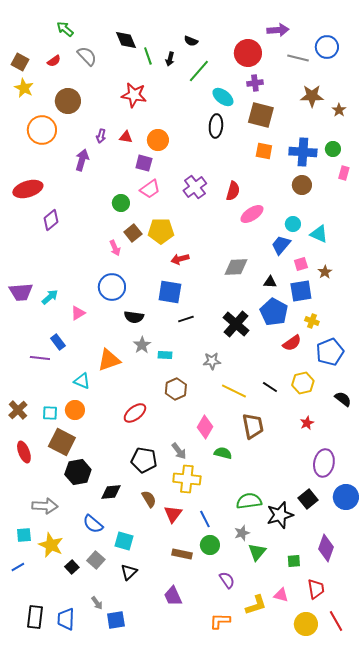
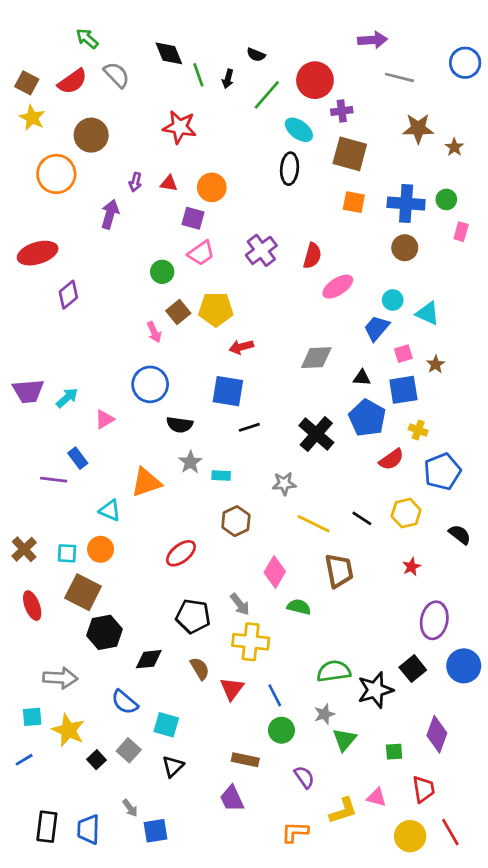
blue circle: (327, 47) -> (465, 63), moved
red circle: (248, 53) -> (315, 80), moved
red semicircle: (54, 61) -> (72, 82), size x1.6
brown rectangle: (182, 554) -> (245, 760), moved

